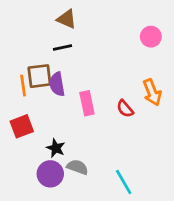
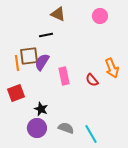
brown triangle: (67, 19) -> (58, 14), moved
pink circle: (151, 37) -> (100, 16), moved
purple semicircle: (57, 84) -> (42, 62), turned 42
gray semicircle: (77, 167) -> (66, 128), moved

